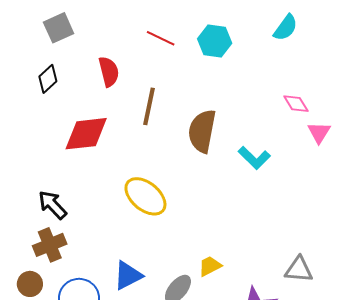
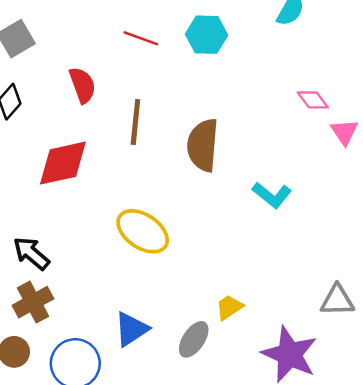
cyan L-shape: (254, 158) -> (272, 195), moved

